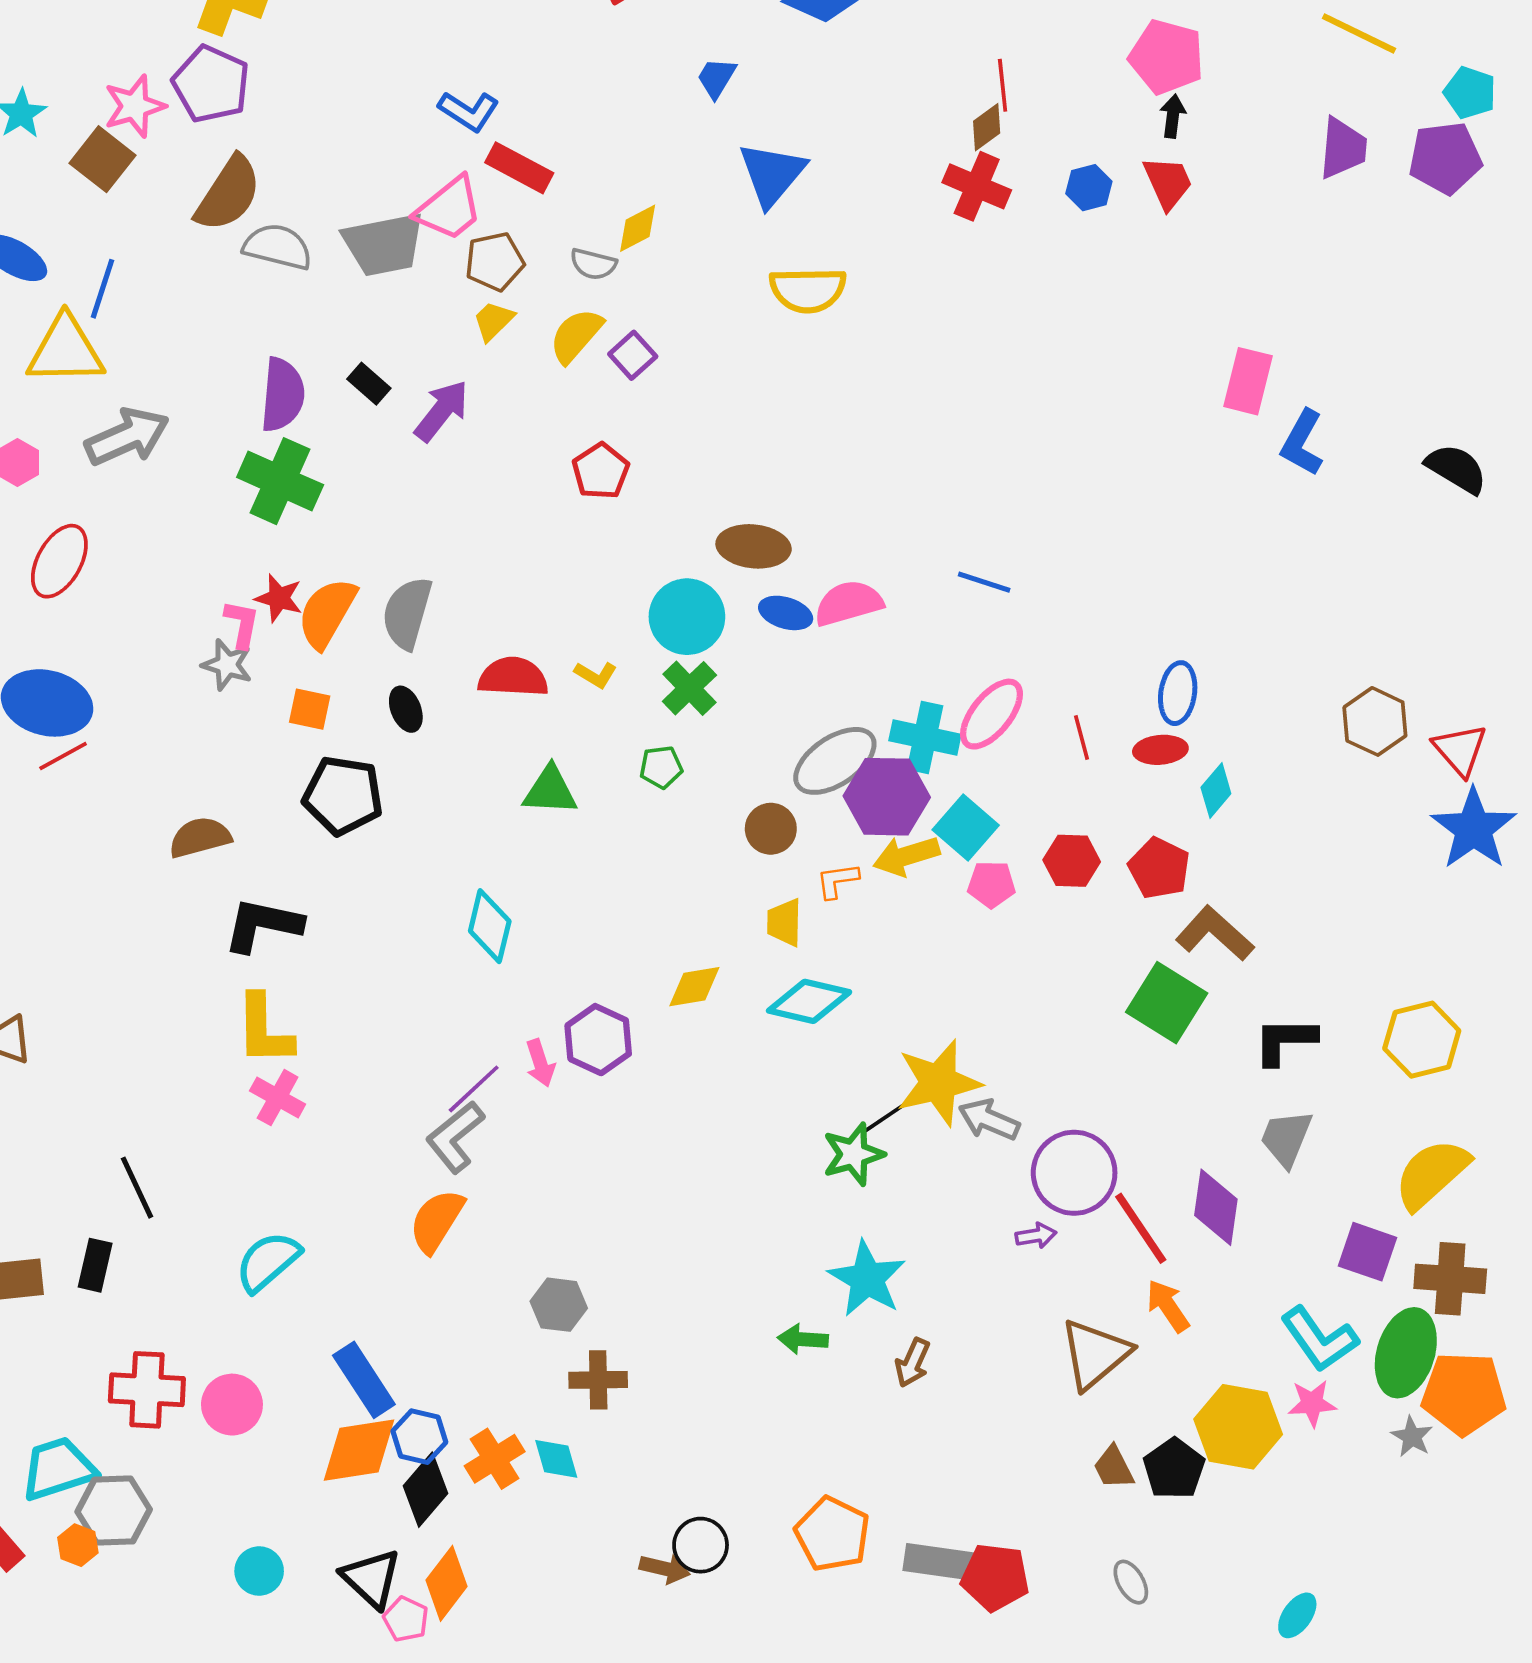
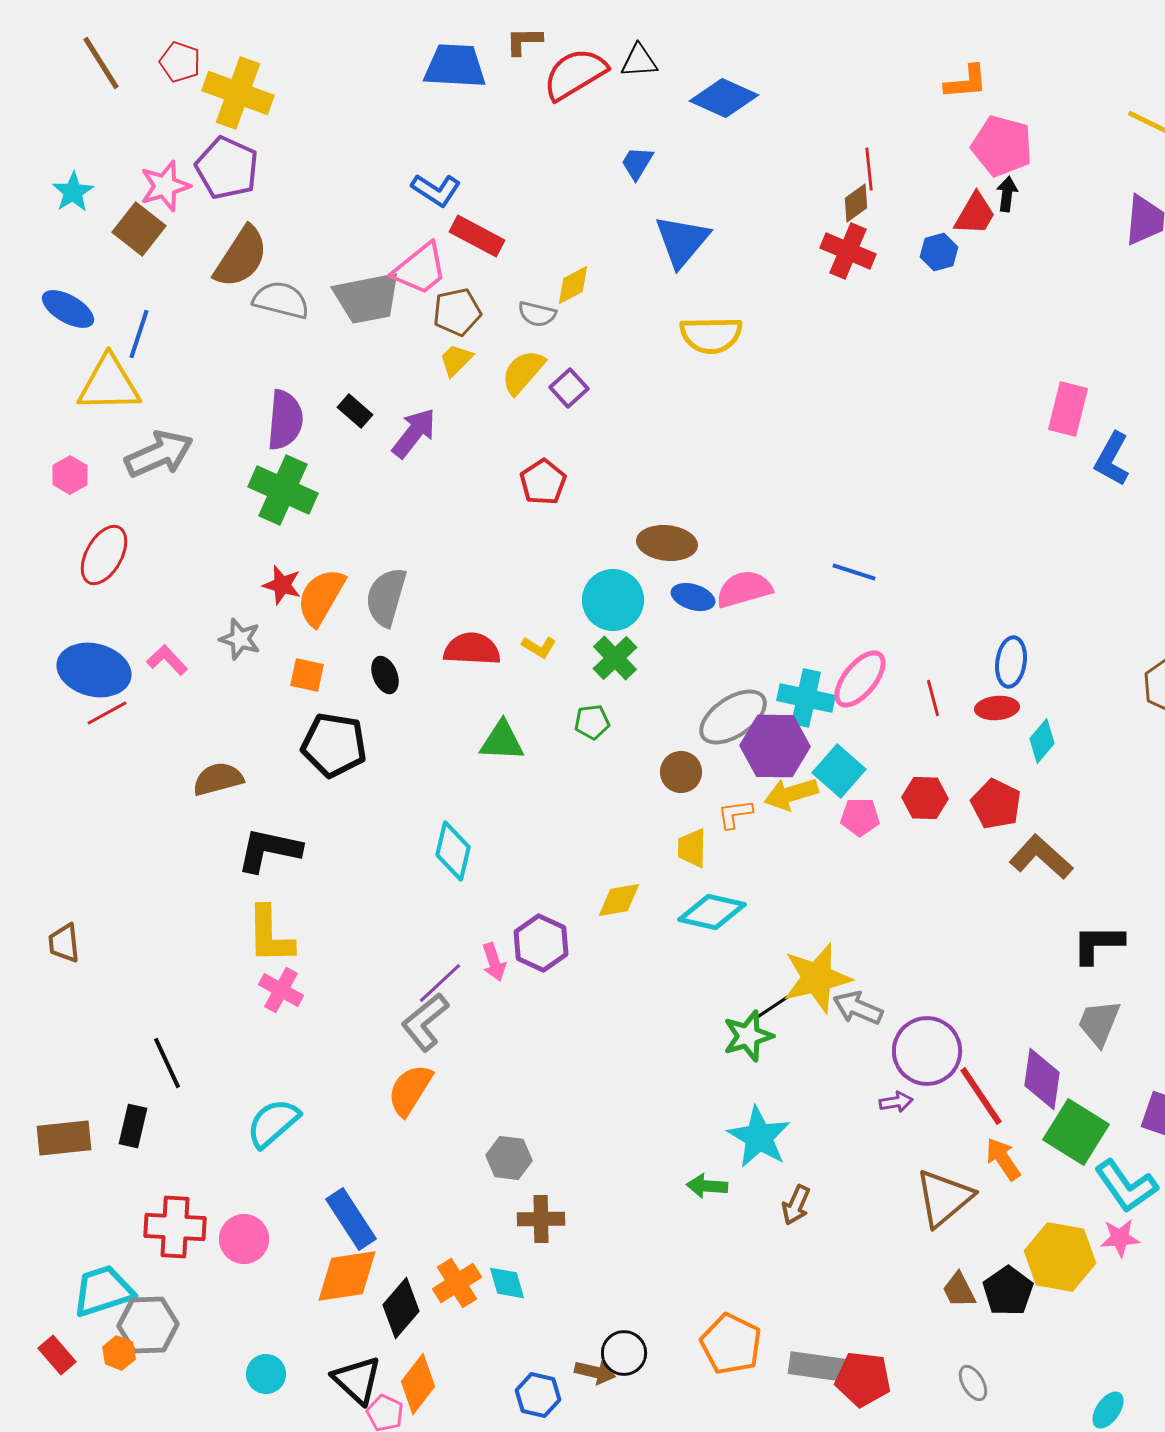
red trapezoid: (1168, 183) -> (975, 214), moved, turned 54
pink L-shape: (242, 624) -> (167, 660), moved, turned -54
green square: (1167, 1003) -> (1076, 1132), moved
blue hexagon: (419, 1437) -> (538, 1395), moved

